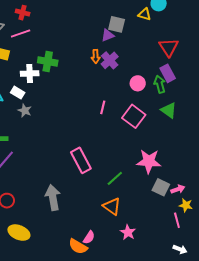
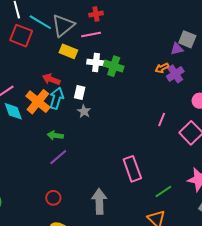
red cross: (23, 13) -> (96, 14), turned -32
orange arrow: (96, 56) -> (162, 68), turned 56
white cross: (30, 74) -> (96, 63), moved
white rectangle: (18, 93) -> (80, 92), turned 64

